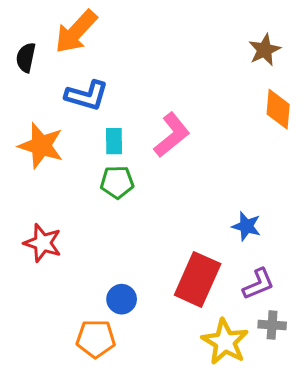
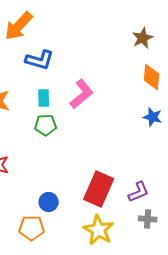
blue L-shape: (87, 95) -> (40, 60), moved
blue star: (246, 226) -> (153, 117), moved
yellow star: (225, 342) -> (99, 230), moved

